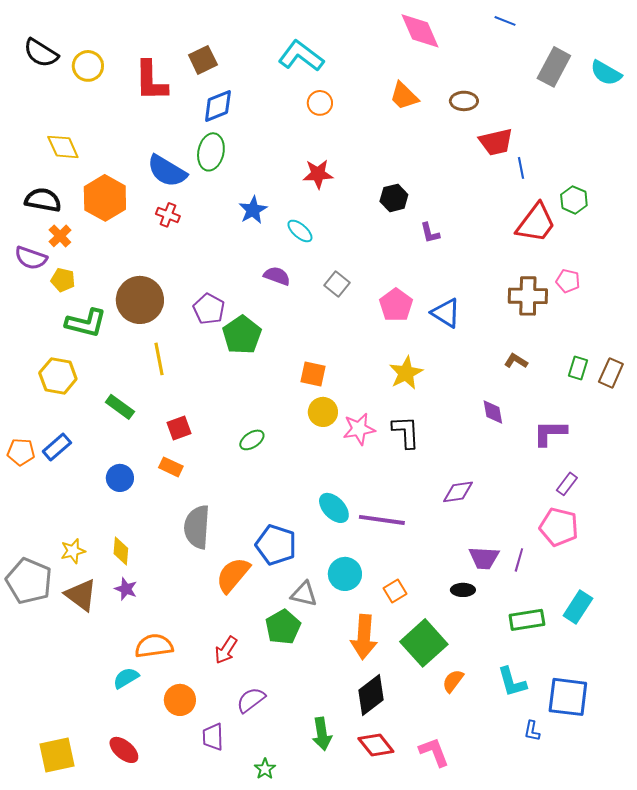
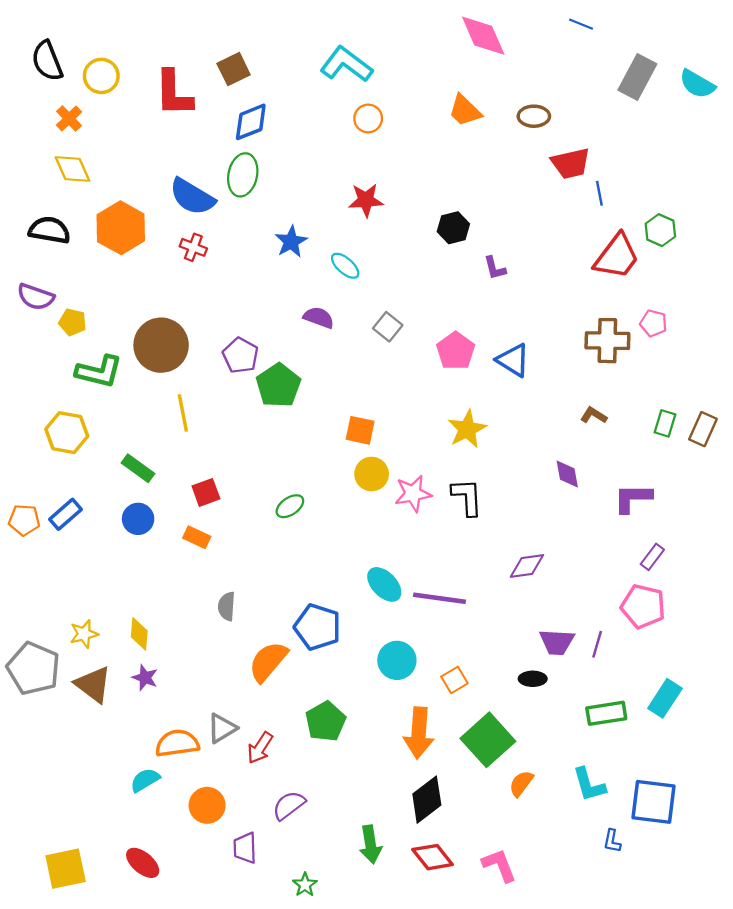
black semicircle: (41, 53) -> (47, 61), turned 36
orange cross: (60, 236) -> (69, 118), moved
blue circle: (120, 478) -> (138, 519), moved
gray semicircle: (197, 527) -> (227, 606), size x0.6
gray triangle: (304, 594) -> (222, 728), moved, turned -44

